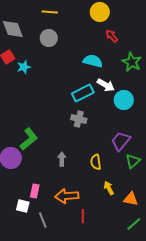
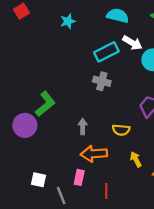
cyan star: (24, 67) -> (68, 21), moved
yellow semicircle: (96, 162) -> (121, 130), turned -77
pink rectangle: (35, 191) -> (79, 177), moved
orange arrow: (67, 196) -> (94, 154), moved

